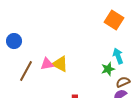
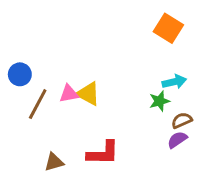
blue circle: (14, 41) -> (20, 74), moved
cyan arrow: (118, 56) -> (174, 82), turned 98

